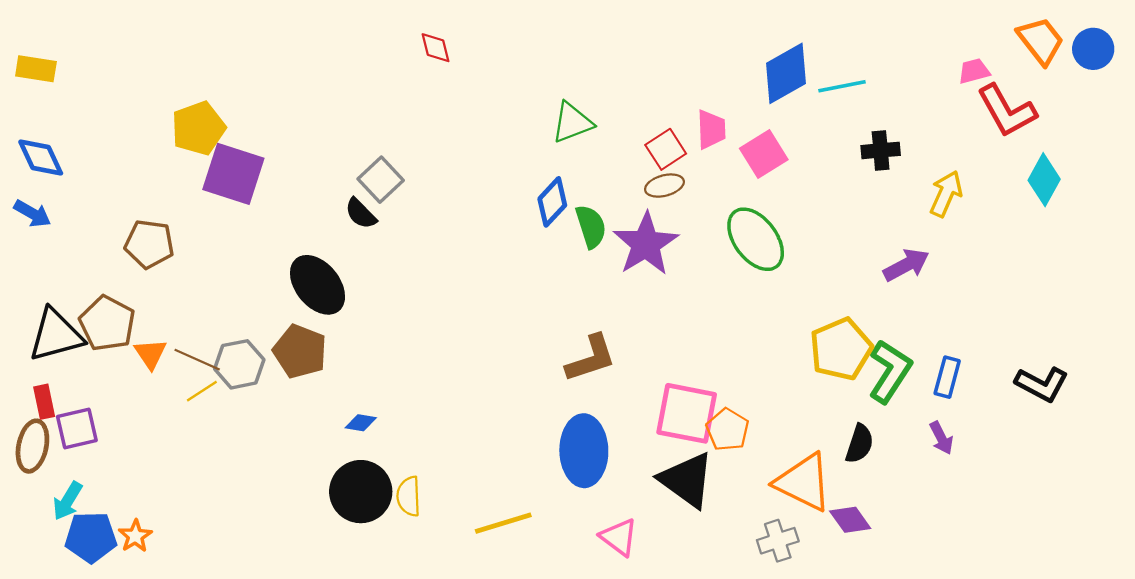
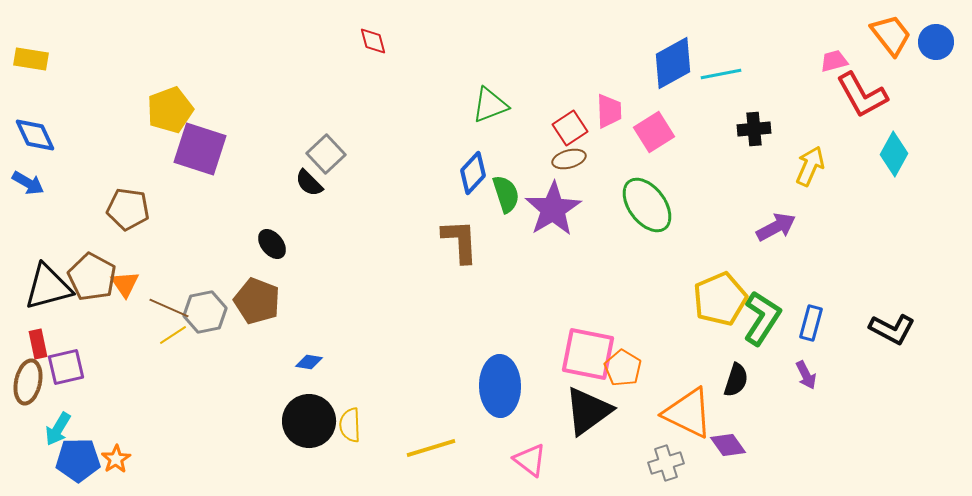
black ellipse: (318, 285) -> (272, 244), size x0.6
orange triangle: (150, 354) -> (125, 284), moved
brown L-shape: (591, 358) -> (460, 241), moved, turned -75
black triangle: (687, 480) -> (588, 411), turned 48

